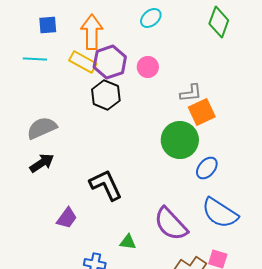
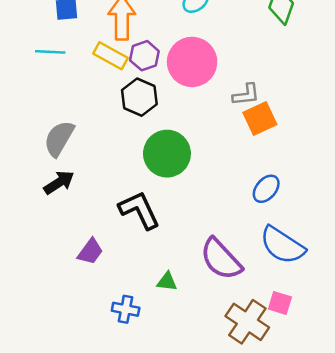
purple hexagon: (110, 62) -> (144, 56), size x0.7
pink circle: (148, 67) -> (192, 62), size x1.8
gray semicircle: (42, 128) -> (59, 139), turned -36
green circle: (180, 140) -> (167, 154), moved

